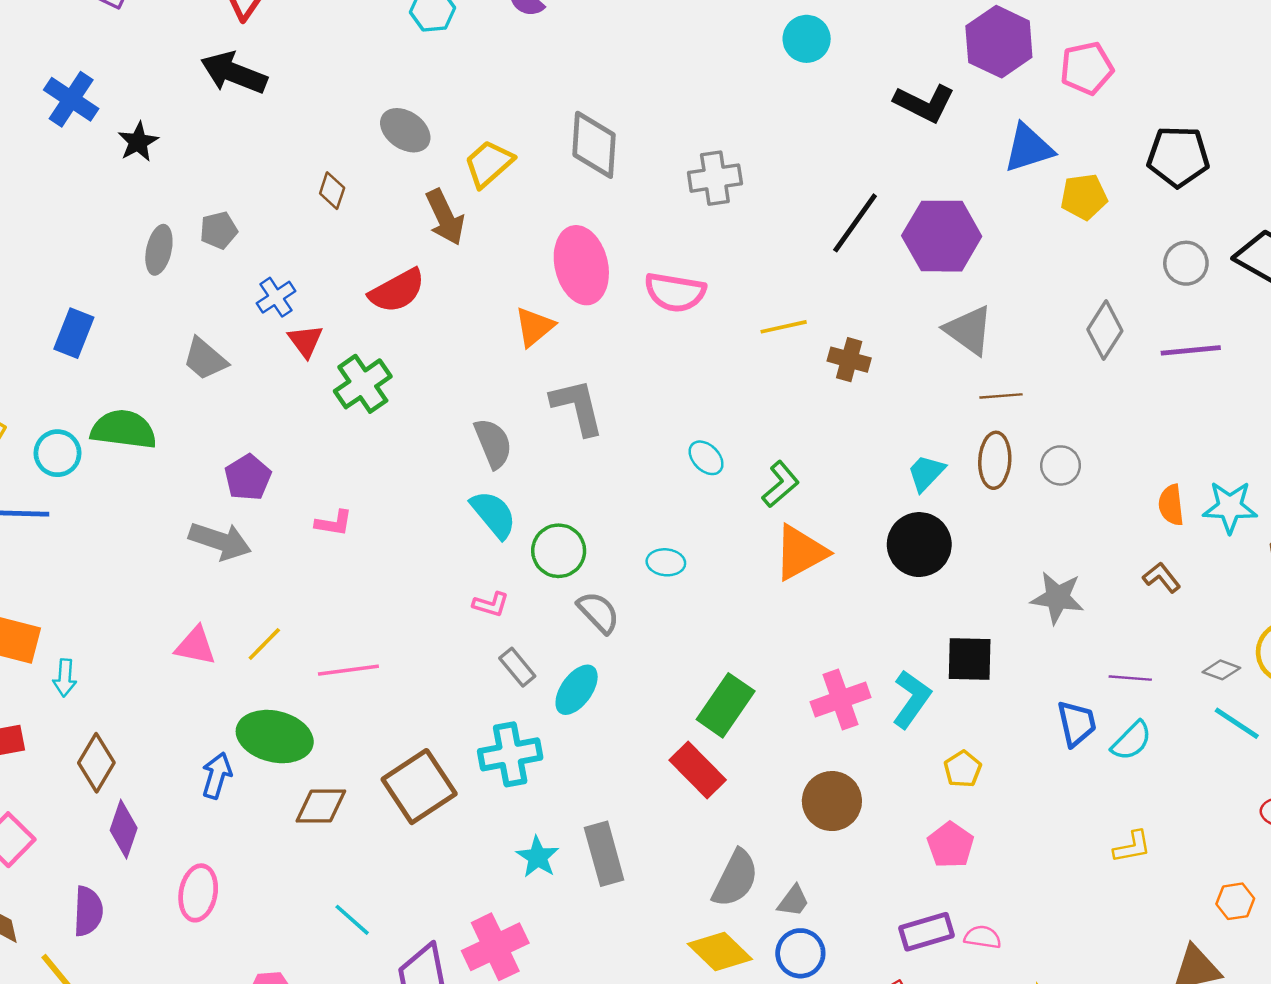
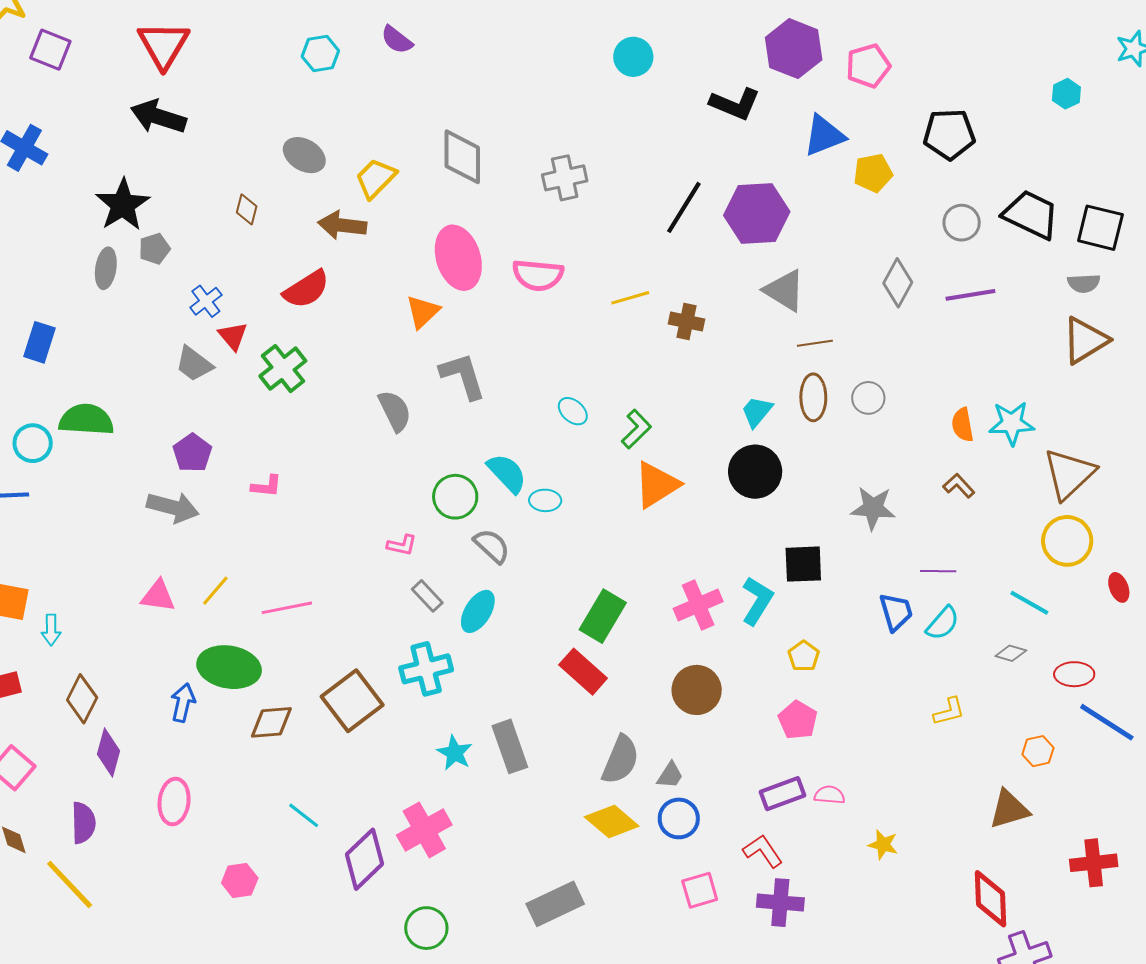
black star: (138, 142) -> (123, 205), moved, size x1.6
brown arrow: (445, 217) -> (342, 225), turned 126
gray trapezoid: (205, 359) -> (194, 364), moved
cyan semicircle: (493, 514) -> (507, 473), moved
gray diamond: (1221, 670) -> (1011, 653), moved

